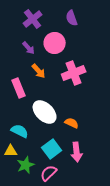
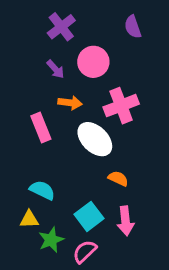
purple semicircle: (72, 18) -> (133, 27), moved
orange arrow: (39, 71) -> (70, 103), turned -42
white ellipse: (45, 112) -> (95, 139), moved

